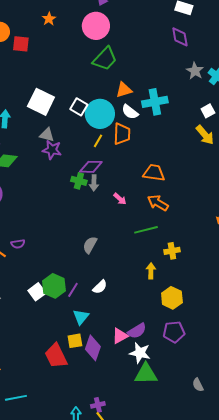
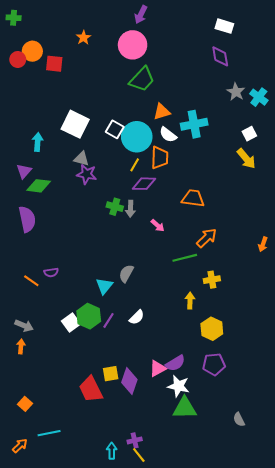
purple diamond: (91, 167) -> (144, 184), moved
orange arrow: (158, 203) -> (207, 238), moved, turned 105
cyan triangle: (81, 317) -> (104, 286), moved

